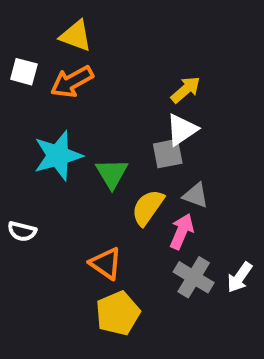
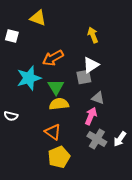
orange arrow: (72, 82) -> (53, 58), moved
yellow arrow: (186, 90) -> (93, 35), moved, turned -70
yellow semicircle: (148, 207) -> (59, 104), moved, turned 48

